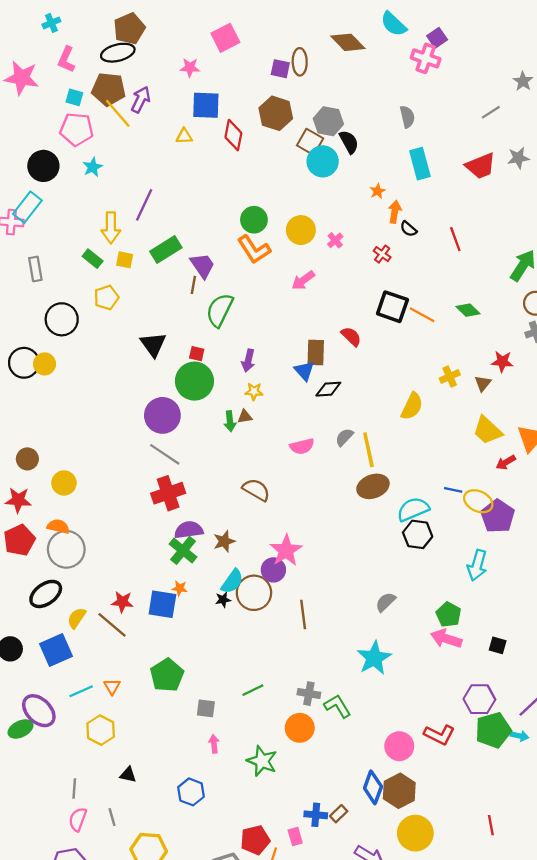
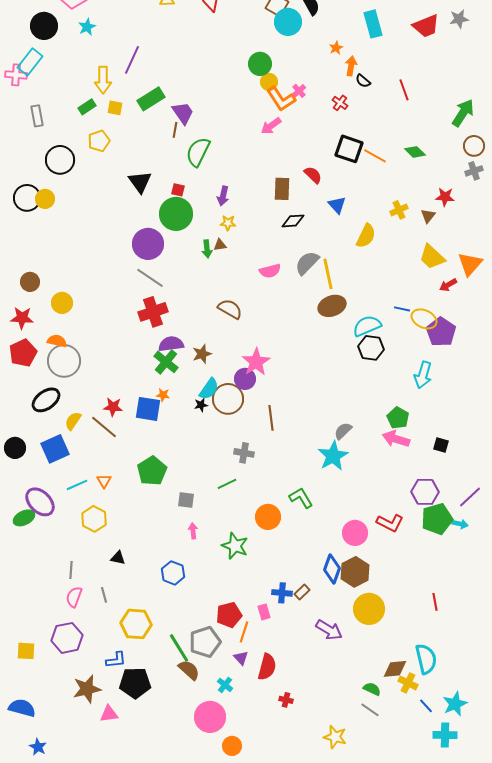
green circle: (254, 220) -> (260, 64), moved
yellow circle: (301, 230) -> (269, 82), size x0.7
orange L-shape: (254, 249) -> (281, 99), moved
green rectangle: (93, 259) -> (87, 107), turned -72
blue triangle: (304, 371) -> (337, 205), moved
gray semicircle: (344, 437) -> (307, 263), size x1.5
gray semicircle: (386, 602) -> (343, 431), moved
gray cross: (309, 694) -> (244, 453), moved

